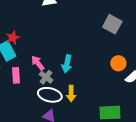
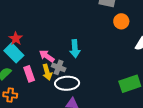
orange circle: (118, 63) -> (121, 21), moved
yellow arrow: (71, 94) -> (47, 72), moved

